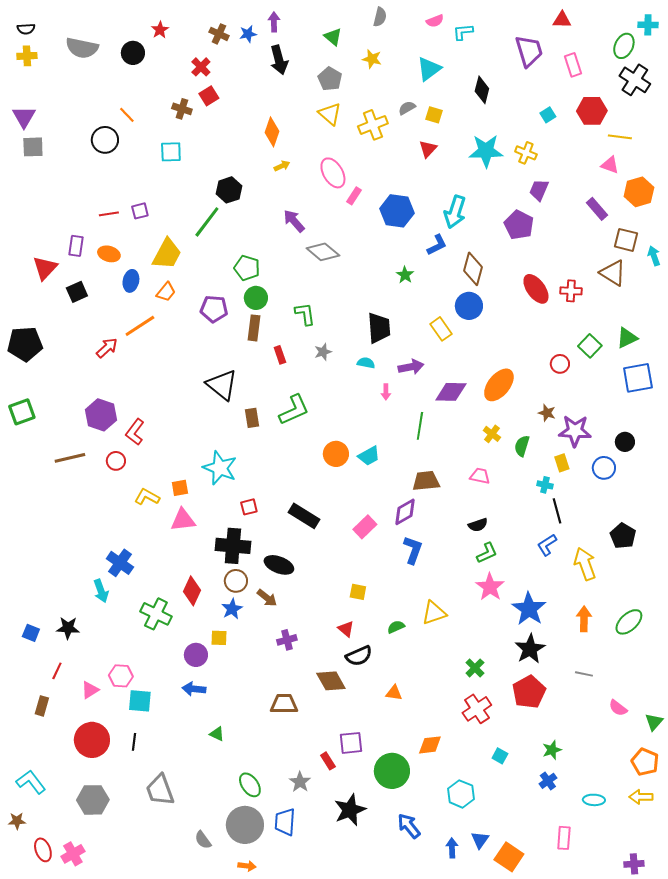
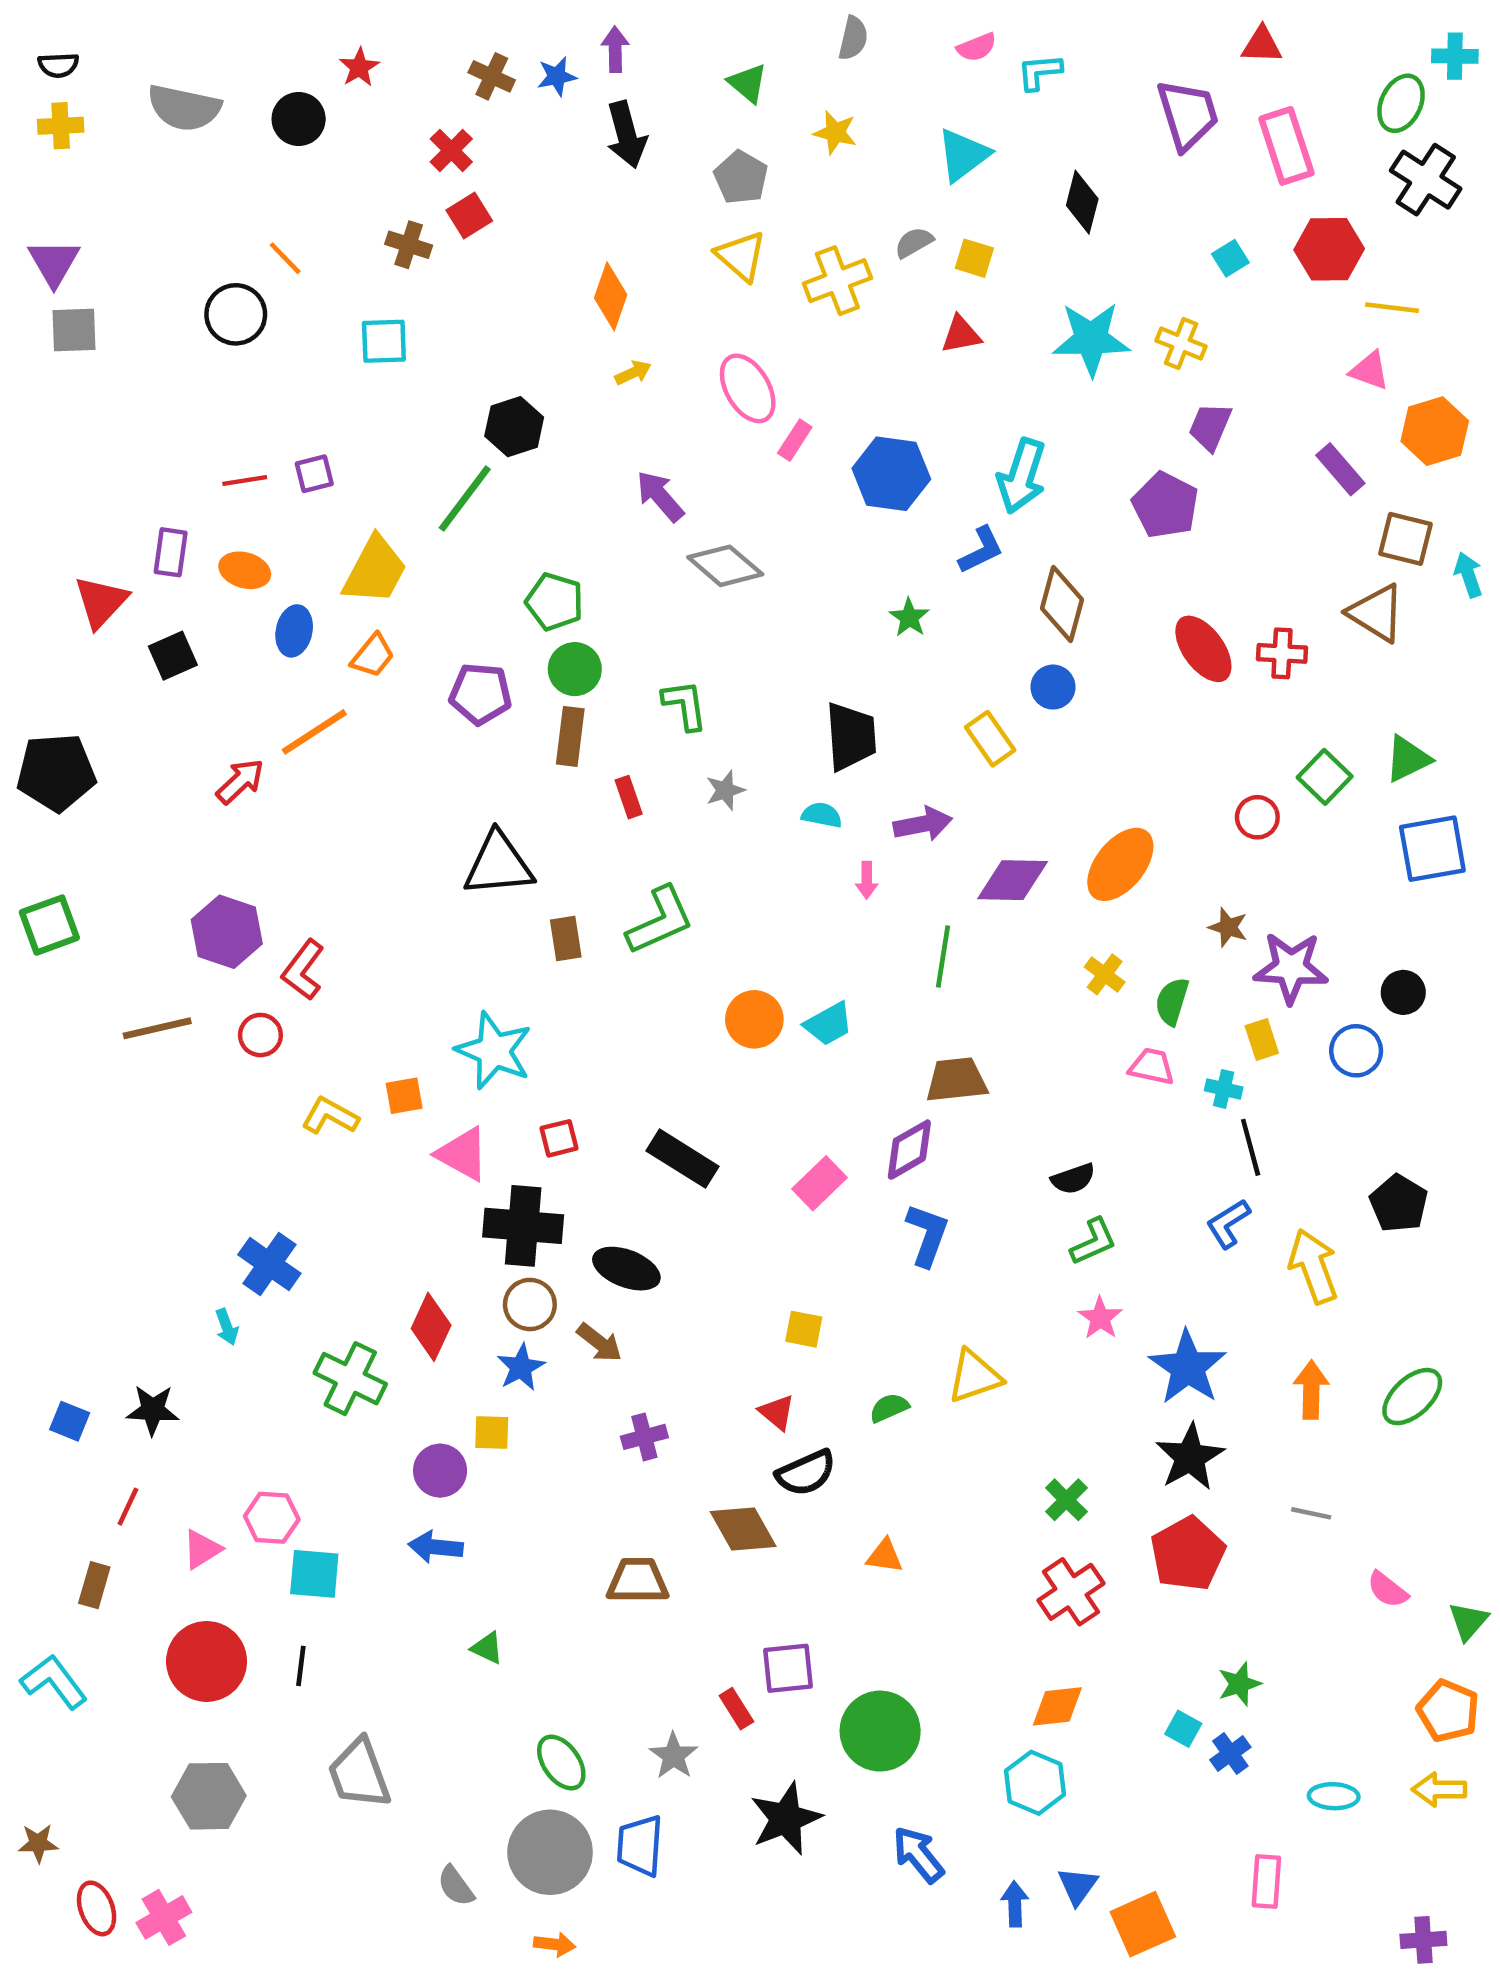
pink rectangle: (573, 65) -> (1286, 146), size x1.4
red triangle: (428, 149) -> (961, 335), turned 36
blue circle: (469, 306) -> (1053, 687), size x0.7
black triangle: (222, 385) -> (498, 864), turned -44
pink trapezoid: (480, 476) -> (1152, 1066), moved
pink triangle: (183, 520) -> (463, 1154), moved, turned 36
pink star: (490, 587) -> (1100, 1318), size x0.7
cyan arrow: (101, 591) -> (227, 1327), size x0.7
orange diamond: (430, 745) -> (1057, 1706), moved
cyan square: (500, 756) -> (1183, 1729), moved
cyan L-shape: (31, 782) -> (54, 1682), moved
orange square: (509, 857) -> (1143, 1924), turned 32

